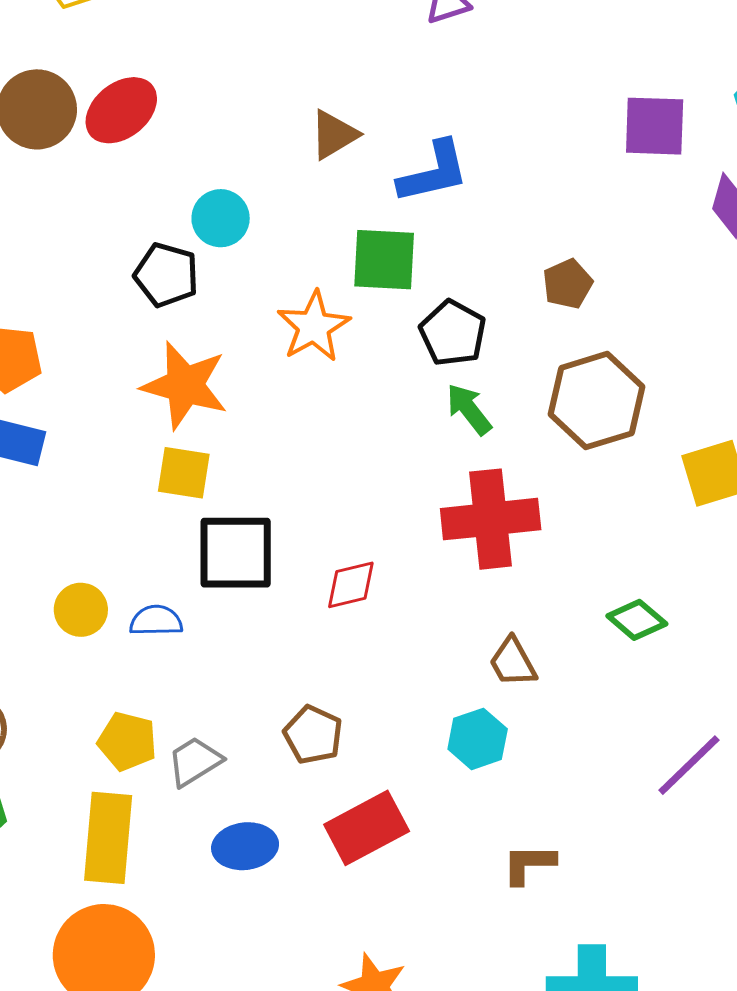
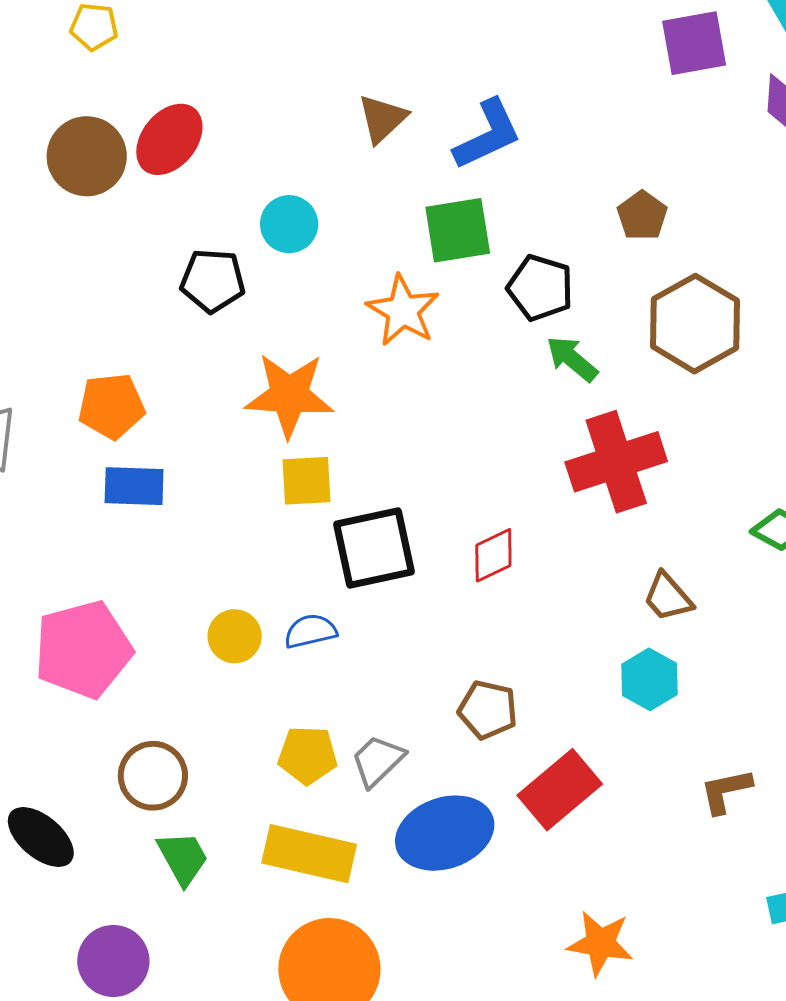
black pentagon: (166, 275) -> (213, 281), moved
yellow rectangle: (108, 838) -> (309, 854), turned -70
blue ellipse: (245, 846) -> (445, 833), size x1.5

